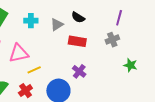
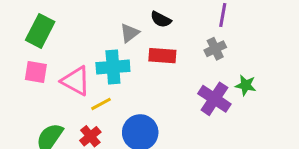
cyan cross: (31, 21) -> (113, 67), moved, size x1.5
pink triangle: (19, 53) -> (76, 81), turned 45
purple cross: (79, 71) -> (214, 99), moved, size x1.5

